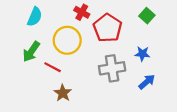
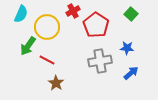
red cross: (82, 12) -> (73, 11), turned 32
cyan semicircle: (35, 17) -> (21, 14), moved
yellow circle: (67, 40) -> (47, 27), moved

